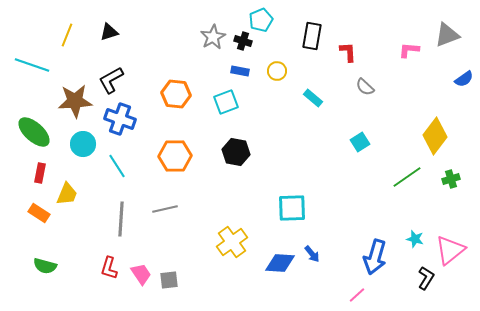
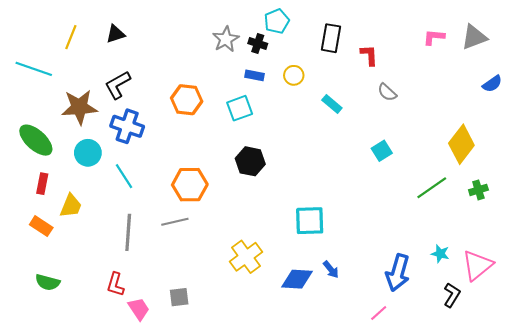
pink L-shape: (409, 50) -> (434, 37), moved
orange hexagon: (175, 156) -> (190, 185), moved
pink trapezoid: (141, 274) -> (139, 309), moved

